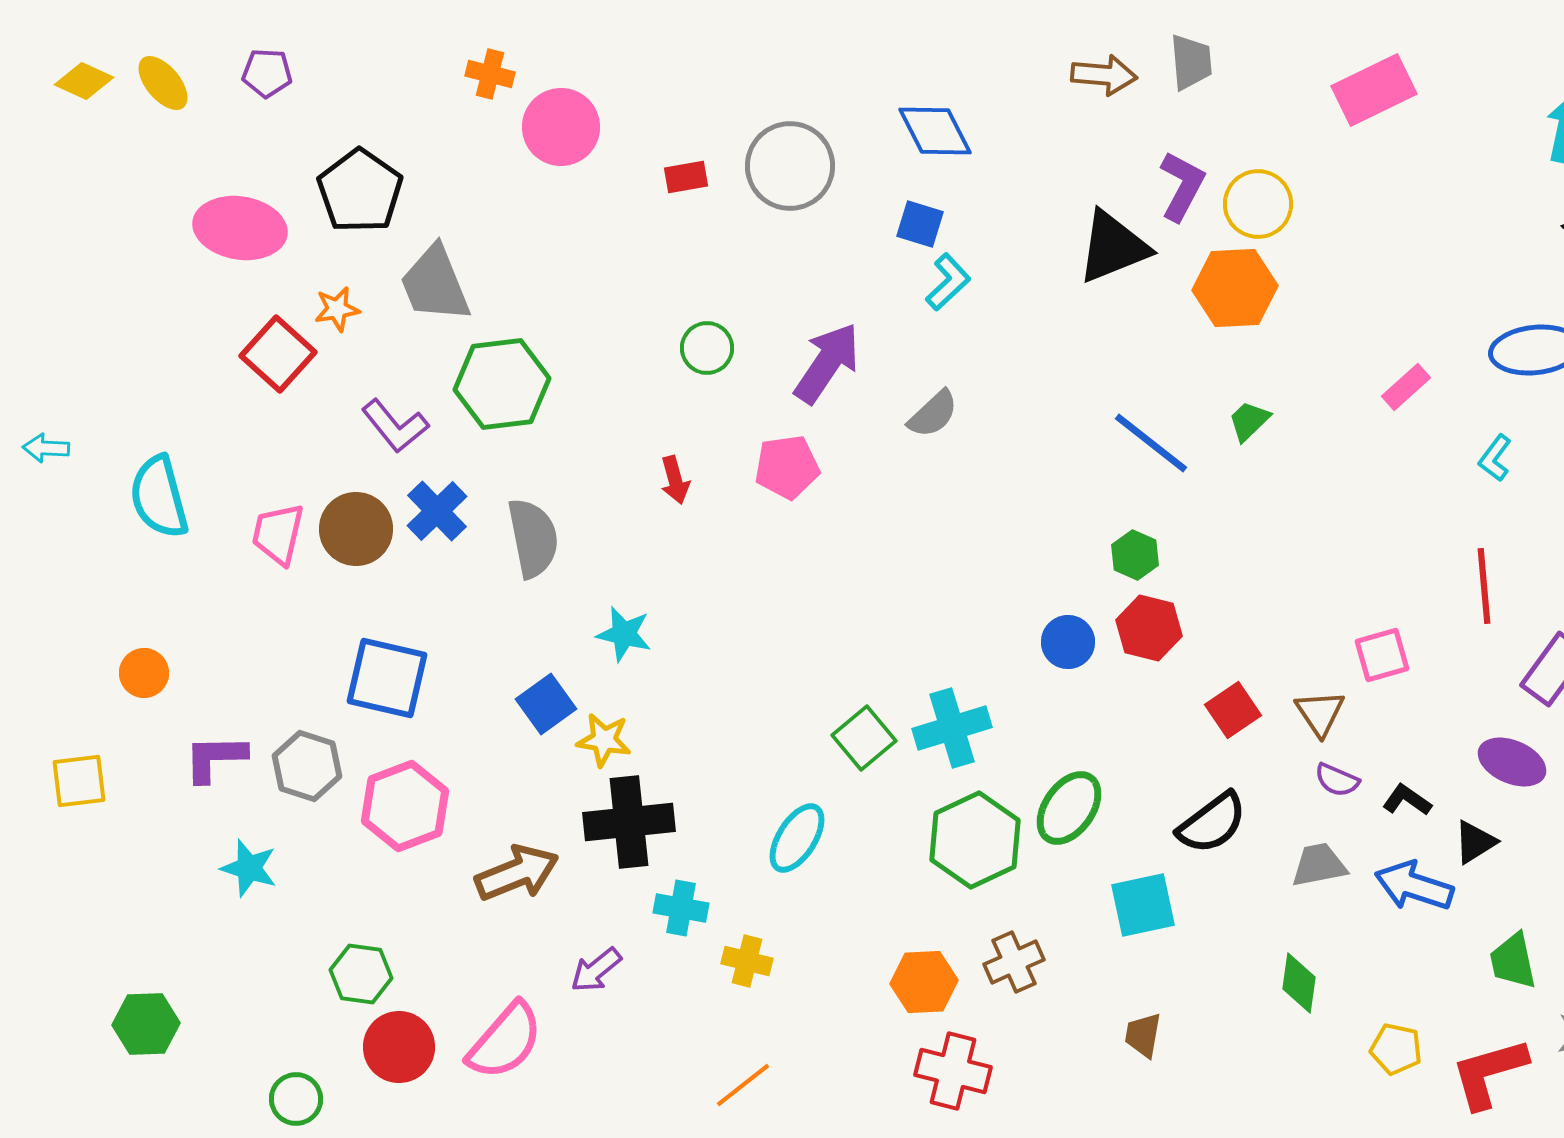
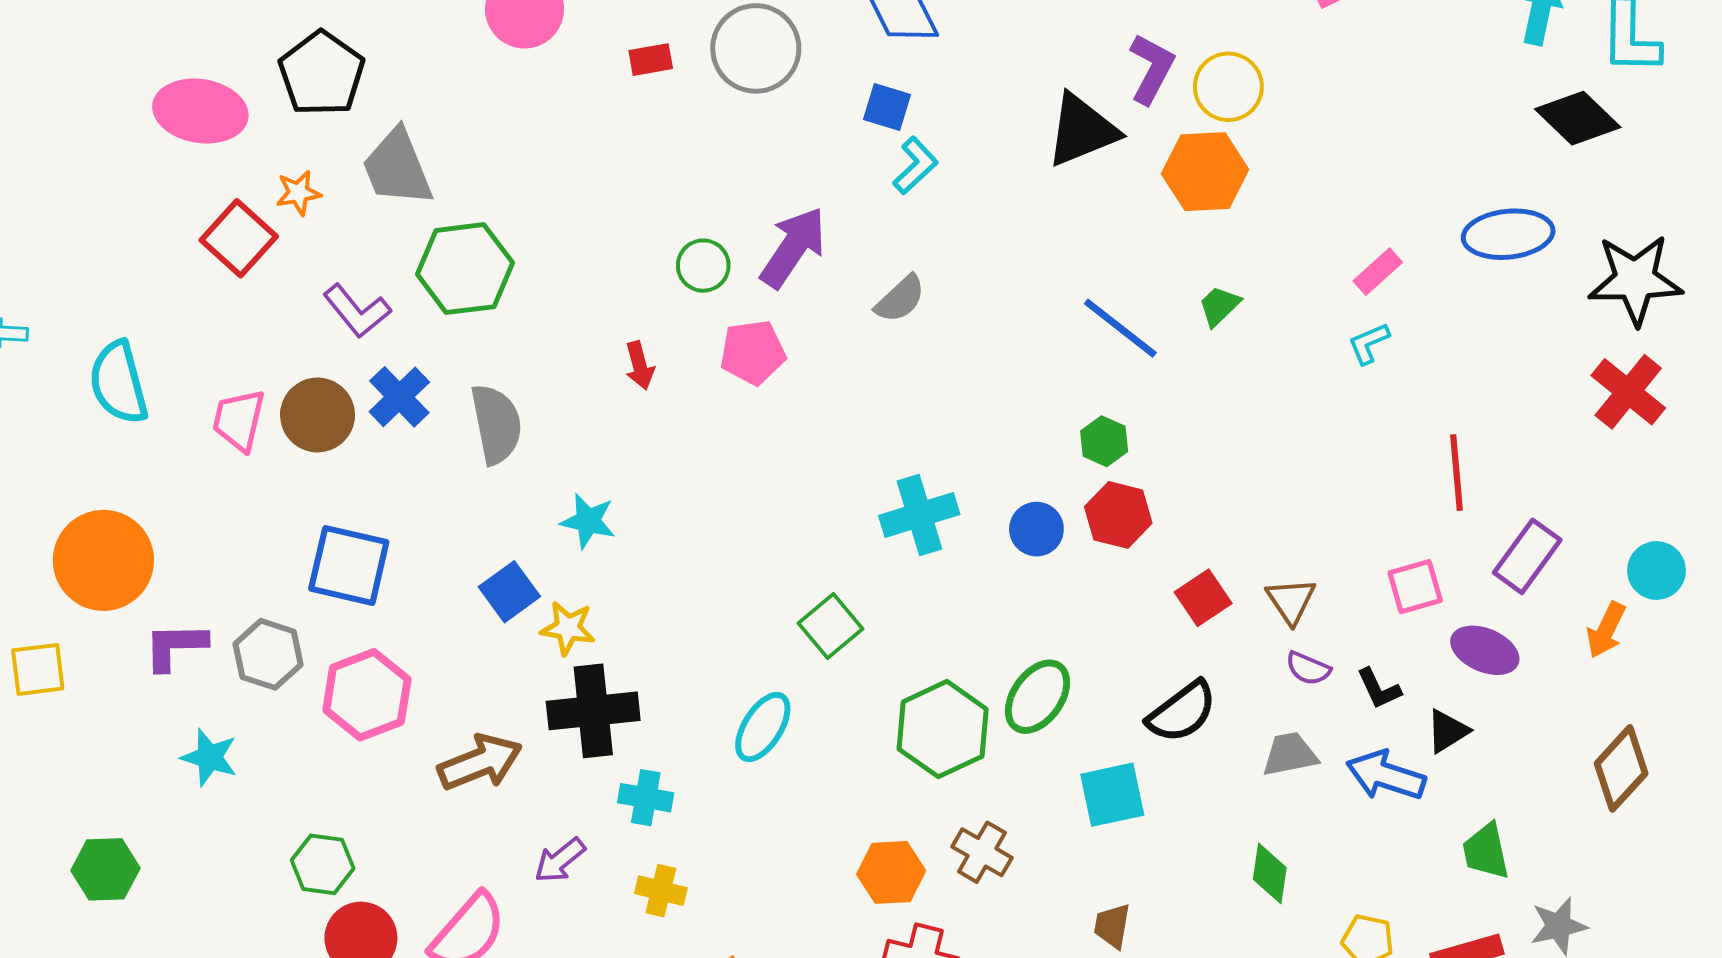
green circle: (707, 348) -> (703, 266), moved
cyan L-shape: (1495, 458) -> (1369, 343), moved, turned 30
pink square: (1382, 655) -> (1415, 587), moved
orange circle: (144, 673) -> (103, 560), size x2.0
cyan cross: (952, 728) -> (919, 515), moved
black L-shape: (1407, 800) -> (1379, 689), turned -150
yellow cross: (747, 961) -> (661, 891), moved
brown cross: (1014, 962) -> (982, 852), turned -36
green hexagon: (146, 1024) -> (105, 869), moved

